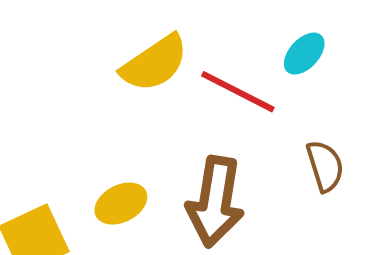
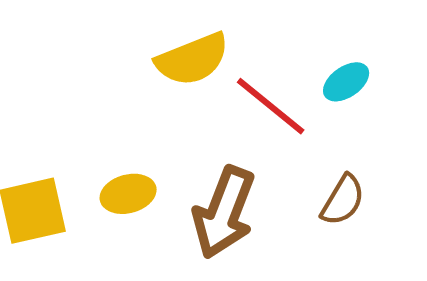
brown semicircle: (325, 166) -> (343, 200), turned 36

